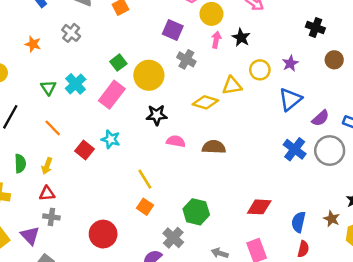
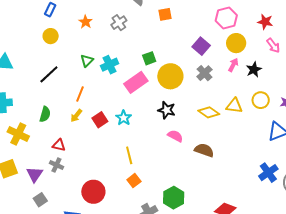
orange line: (53, 128) -> (80, 94), turned 49
yellow arrow: (47, 166) -> (76, 116), moved
yellow line: (145, 179) -> (129, 155), moved

